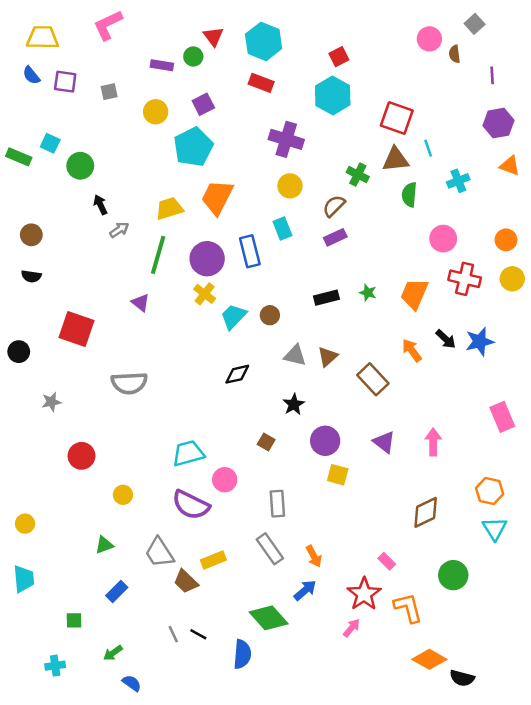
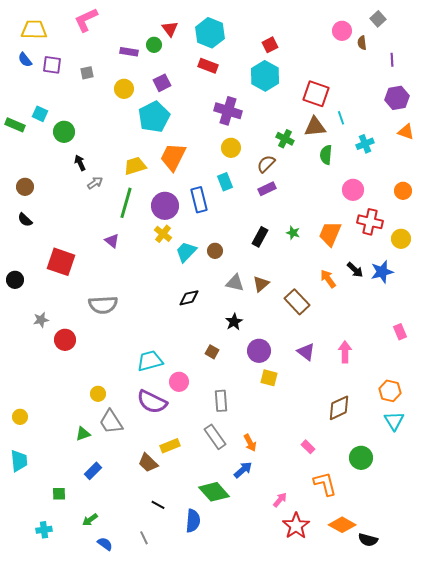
black semicircle: (31, 276) -> (25, 220), turned 35
yellow circle: (512, 279) -> (401, 239), moved
black rectangle: (326, 298) -> (260, 237), turned -48
pink rectangle: (502, 417) -> (400, 332), size x0.7
red circle: (82, 456) -> (65, 340), moved
gray trapezoid: (159, 553) -> (111, 422), moved
red star: (364, 594) -> (296, 526), moved
gray line: (173, 634) -> (144, 538), moved

